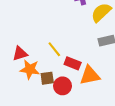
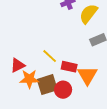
orange triangle: (90, 75) -> (87, 75), turned -40
brown square: (47, 78) -> (47, 85), size x1.5

